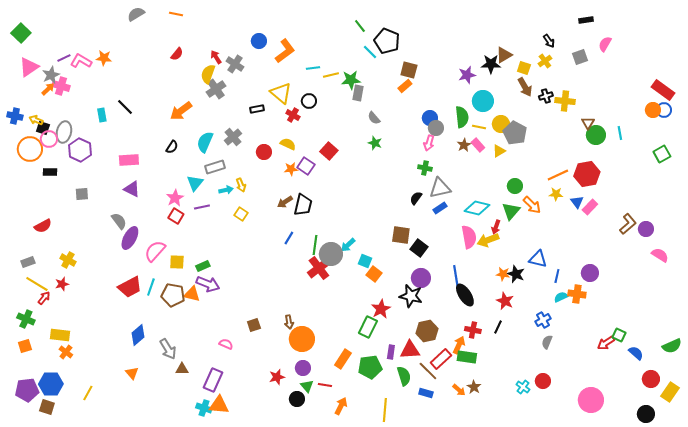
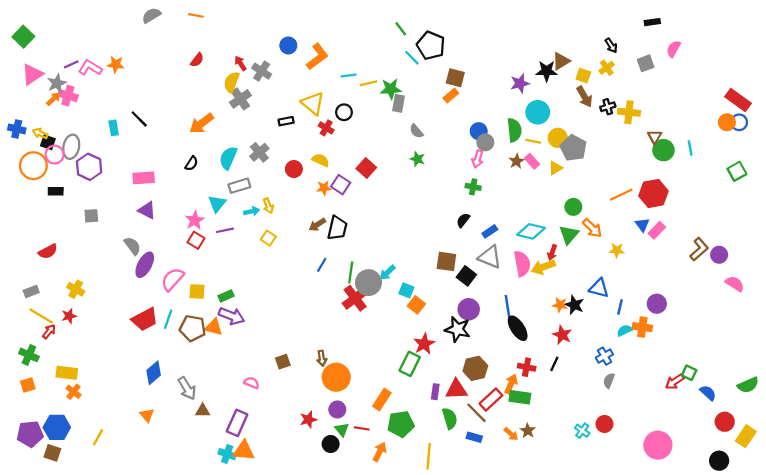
gray triangle: (440, 188) -> (490, 257), moved, turned 35
yellow star: (556, 194) -> (617, 250), moved
green pentagon: (370, 367) -> (401, 424), moved

